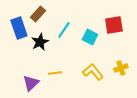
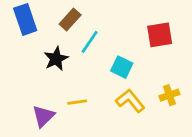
brown rectangle: (38, 14) -> (70, 19), moved
blue rectangle: (19, 28) -> (25, 19), moved
cyan square: (90, 37) -> (122, 67), moved

